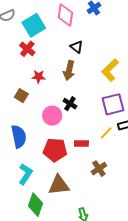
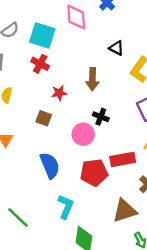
cyan square: (34, 25) -> (42, 35), turned -30
black triangle: (77, 47) -> (116, 48), moved
red rectangle: (81, 143) -> (123, 159), size x1.5
brown triangle: (59, 185) -> (125, 211), moved

